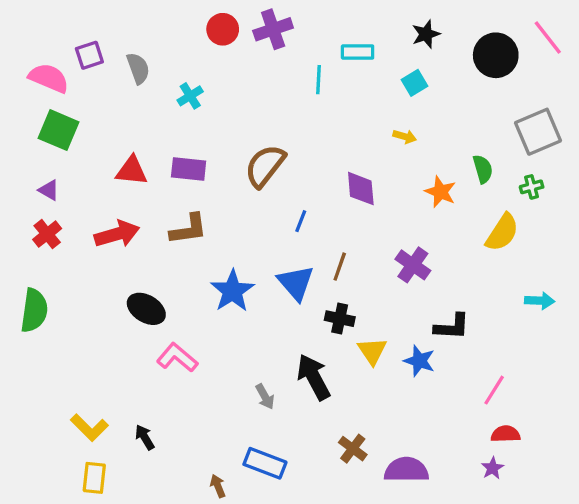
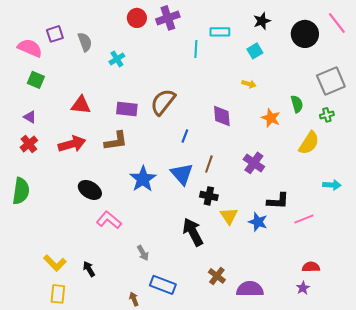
green square: (59, 130) -> (36, 80), size x0.7
purple rectangle: (189, 169) -> (127, 109), moved
pink line: (494, 390) -> (304, 219), moved, turned 36
gray arrow: (265, 397) -> (143, 253), moved

